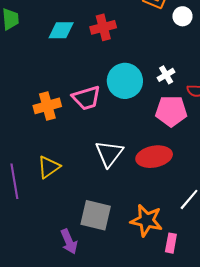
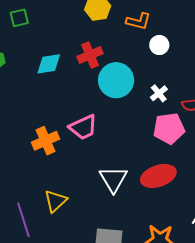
white circle: (182, 16) -> (159, 45), moved
cyan circle: (125, 81) -> (116, 80), moved

